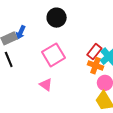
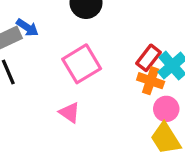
blue arrow: (21, 32) -> (27, 28), turned -80

